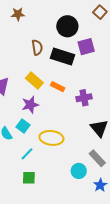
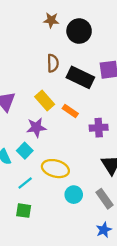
brown star: (18, 14) -> (51, 20), moved
black circle: (67, 26) -> (79, 31), moved
cyan circle: (79, 171) -> (74, 195), moved

